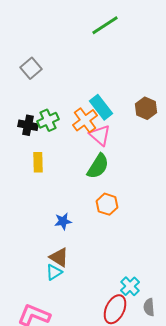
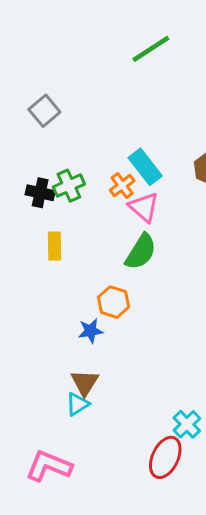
orange cross: (85, 120) -> (122, 186), size x0.7
orange hexagon: (107, 204) -> (114, 302), moved
brown triangle: (59, 257) -> (85, 383), turned 30

